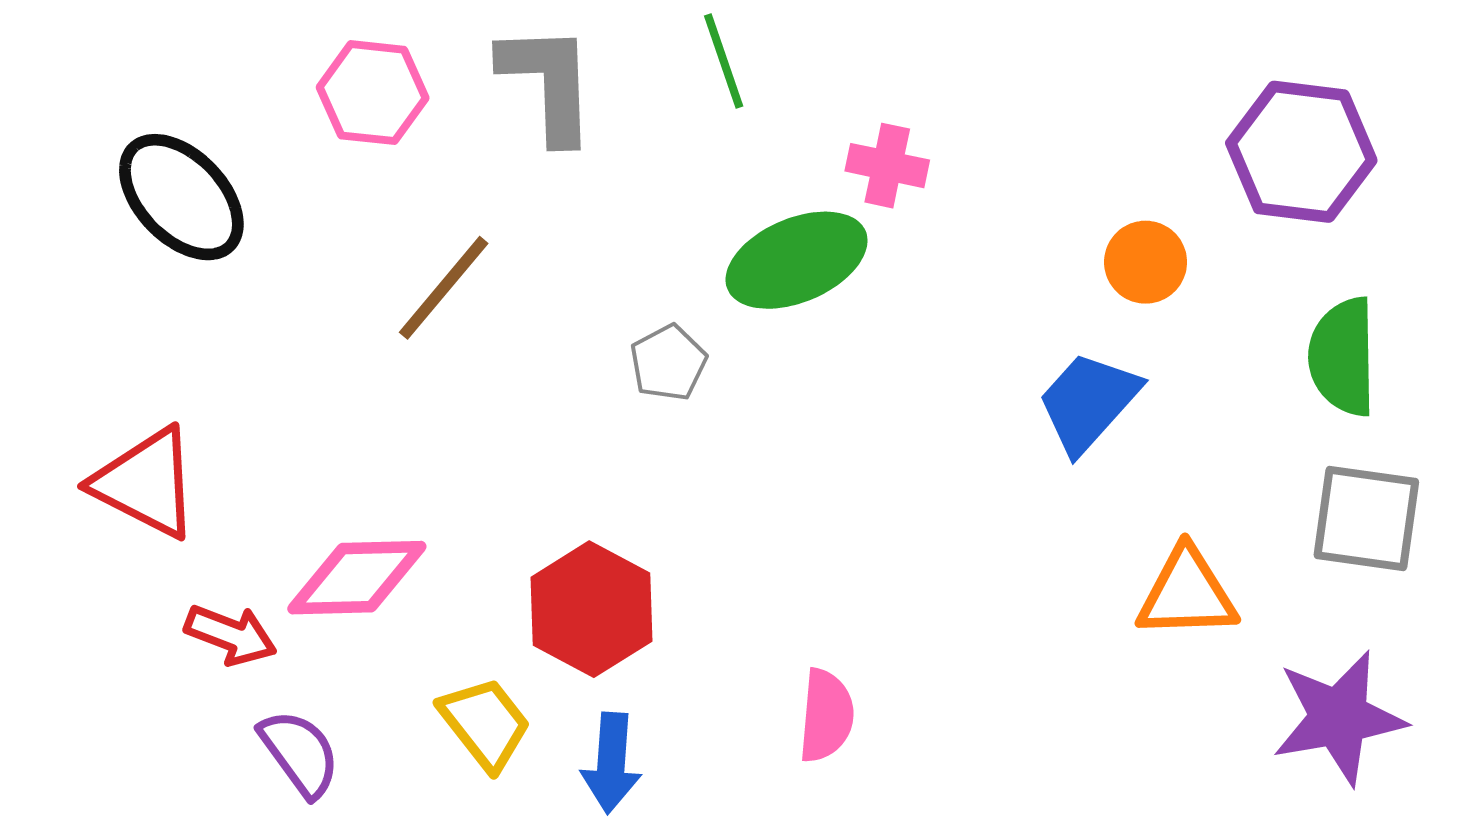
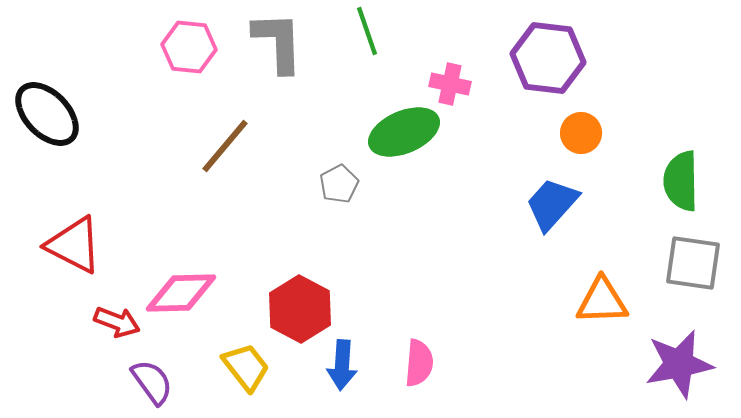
purple hexagon: (1301, 152) -> (548, 58), moved
black ellipse: (181, 197) -> (47, 114), moved
blue arrow: (611, 763) -> (342, 365), moved

